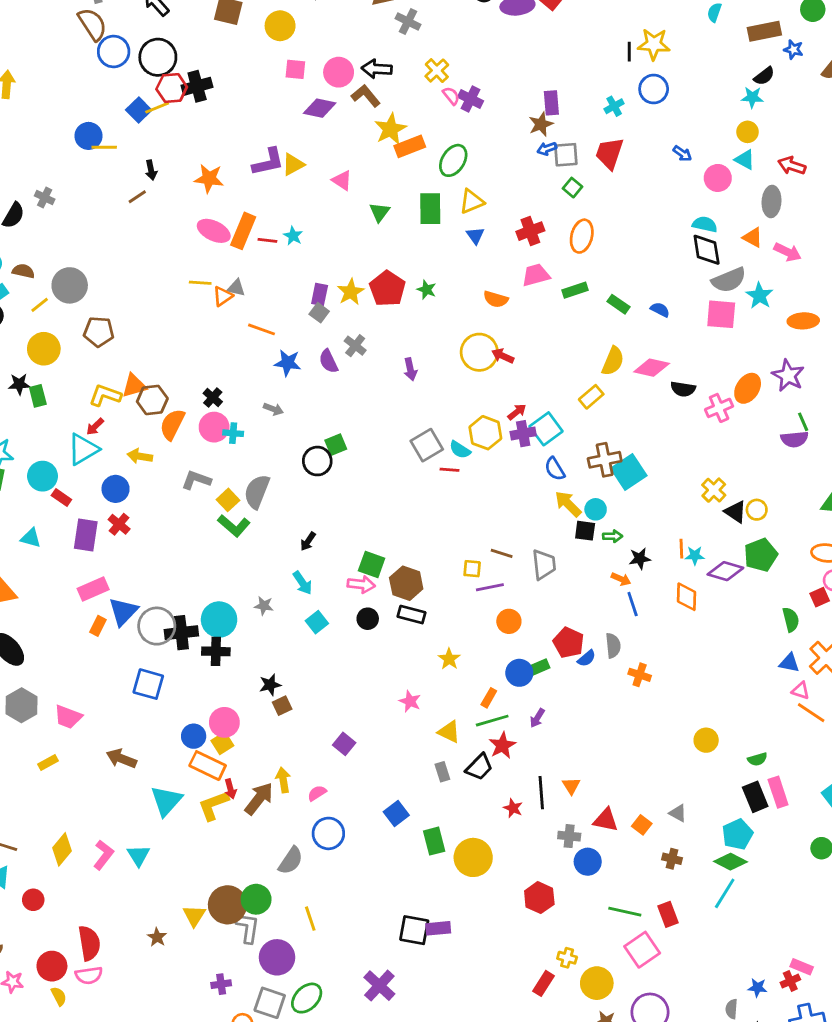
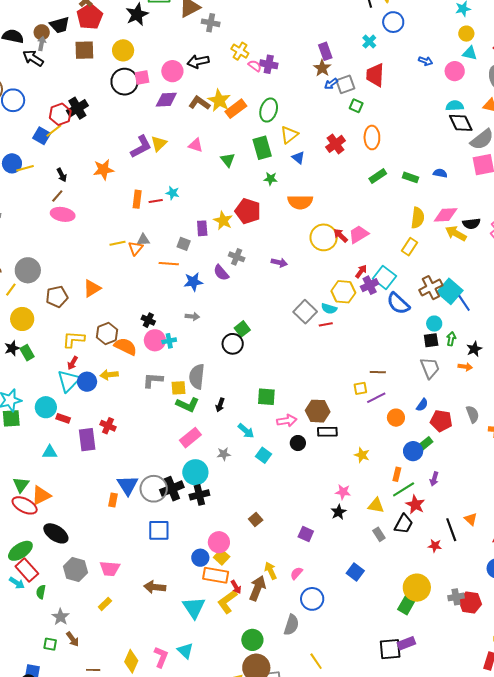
black circle: (158, 57) -> (125, 82), moved
brown L-shape: (366, 96) -> (199, 103), moved
pink ellipse: (214, 231) -> (63, 214), moved
orange rectangle: (243, 231) -> (137, 199), size x0.7
pink trapezoid: (536, 275) -> (359, 234), moved
green star: (427, 290) -> (271, 179), moved
orange semicircle: (496, 299) -> (300, 202), moved, size x1.4
gray square: (319, 313) -> (184, 244), moved
red arrow: (503, 356) -> (340, 235), turned 35
purple arrow: (410, 369) -> (279, 262), turned -49
orange triangle: (134, 386) -> (92, 288), moved
orange semicircle: (172, 424) -> (126, 346), turned 105
blue semicircle: (555, 469) -> (398, 303), size x1.4
blue circle: (116, 489) -> (87, 382), moved
yellow square: (228, 500) -> (179, 388), turned -35
yellow arrow: (568, 504) -> (456, 233), moved
green arrow: (613, 536) -> (451, 339), turned -64
black arrow: (308, 541) -> (220, 405), moved
green square: (372, 564) -> (266, 397), moved
gray trapezoid: (544, 565) -> (430, 368), moved
pink rectangle: (93, 589) -> (190, 438), moved
blue line: (633, 604) -> (464, 303), moved
blue semicircle: (587, 658) -> (422, 405), moved
black star: (270, 685) -> (338, 512), moved
gray cross: (569, 836) -> (456, 597), moved
green rectangle: (434, 841) -> (407, 605), moved, turned 60
green circle: (256, 899) -> (252, 640), moved

